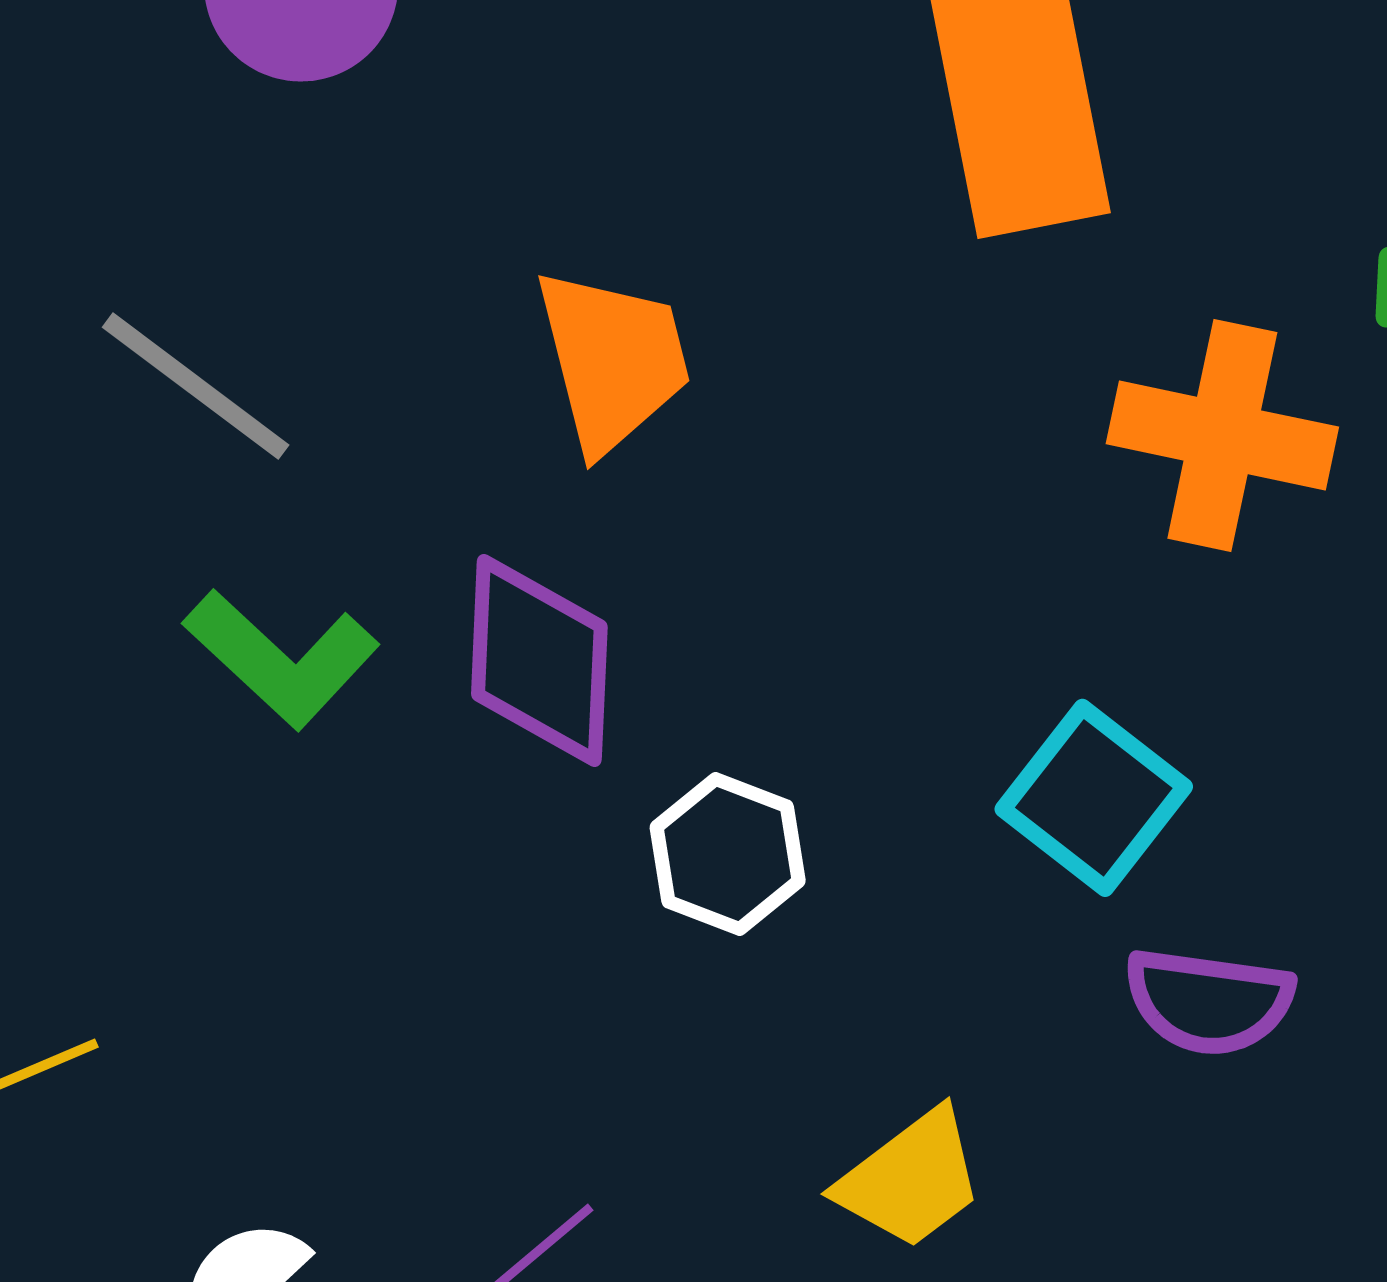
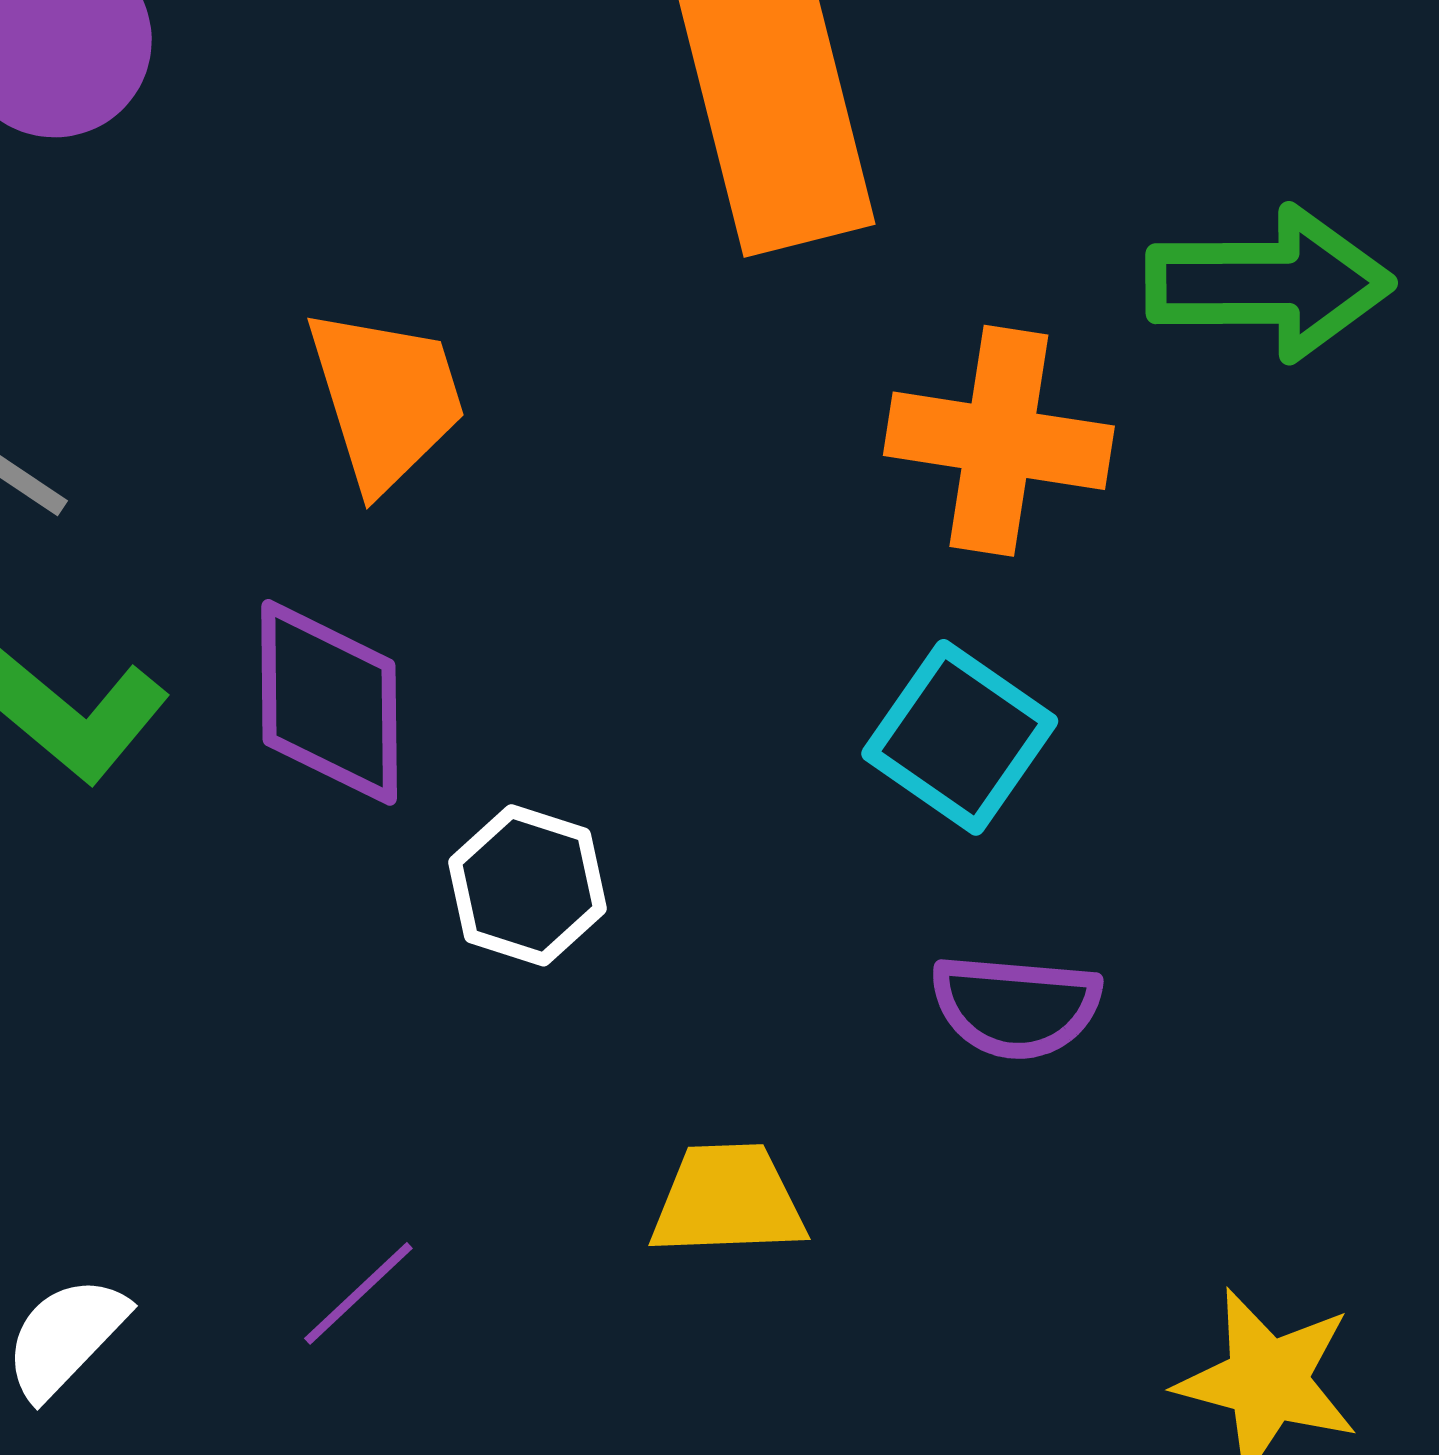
cyan square: (1094, 798) -> (960, 737), moved
yellow trapezoid: (911, 1179) -> (728, 1200), turned -142

